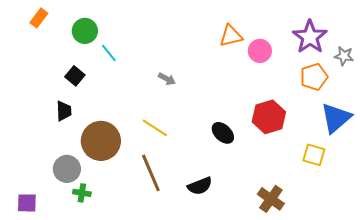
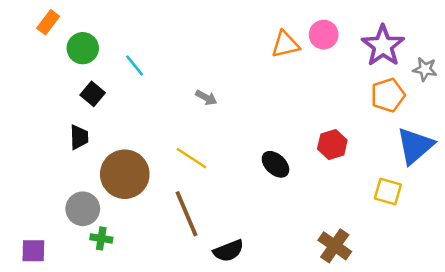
green circle: (85, 31) -> (83, 48), moved
pink circle: (260, 51) -> (324, 35), moved
red hexagon: (269, 117) -> (332, 145), size x0.7
black semicircle: (200, 186) -> (229, 251), moved

